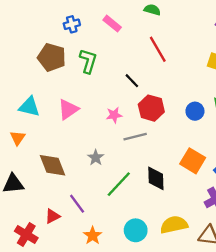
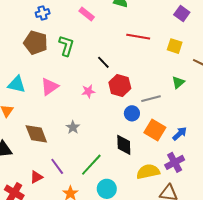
blue cross: (72, 24) -> (43, 13), moved
red line: (158, 49) -> (138, 37), moved, turned -50
blue circle: (195, 111) -> (132, 113), moved
gray line: (135, 137) -> (151, 99), moved
green line: (119, 184) -> (91, 165), moved
yellow semicircle: (174, 225) -> (148, 172), moved

